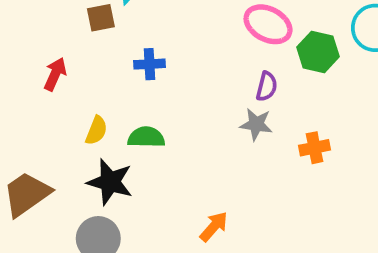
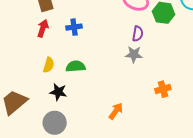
red arrow: (55, 74) -> (43, 28), moved
orange cross: (315, 148) -> (163, 89), moved
black star: (110, 182) -> (58, 92), size x0.7

